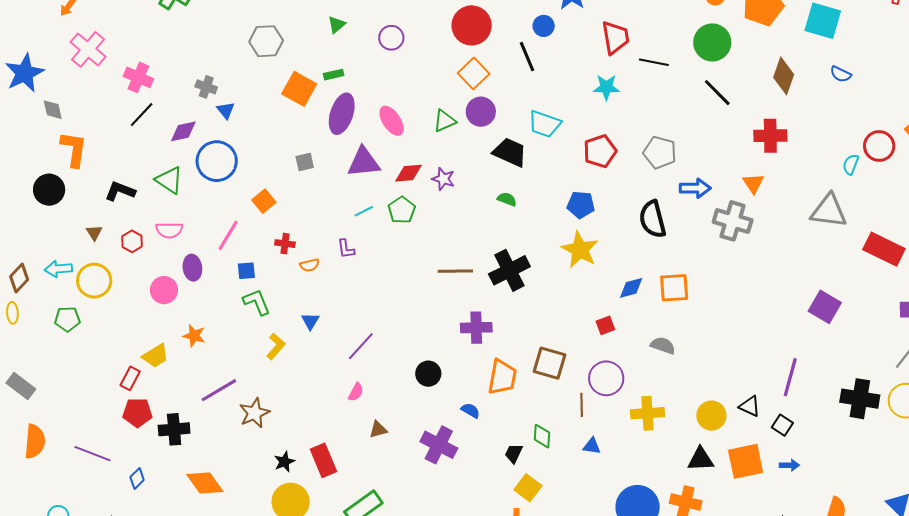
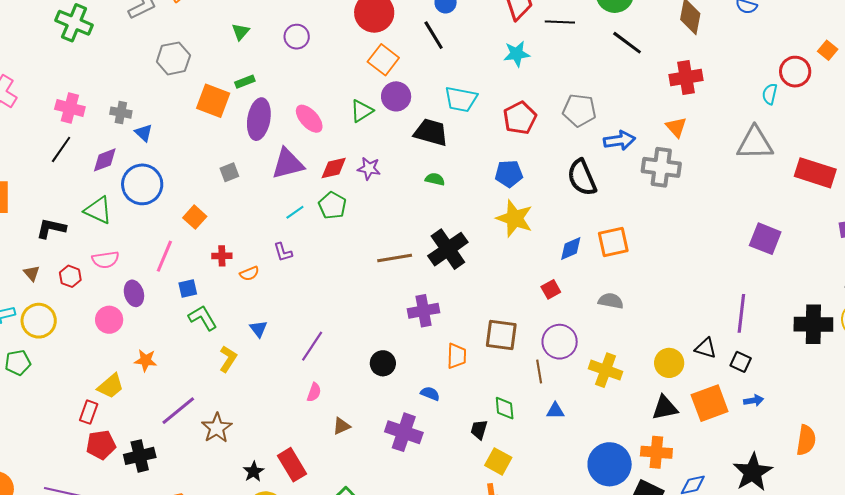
pink cross: (138, 77) -> (70, 108), moved
orange trapezoid: (502, 377) -> (457, 356), size x0.7
yellow cross: (647, 413) -> (606, 370), turned 32

